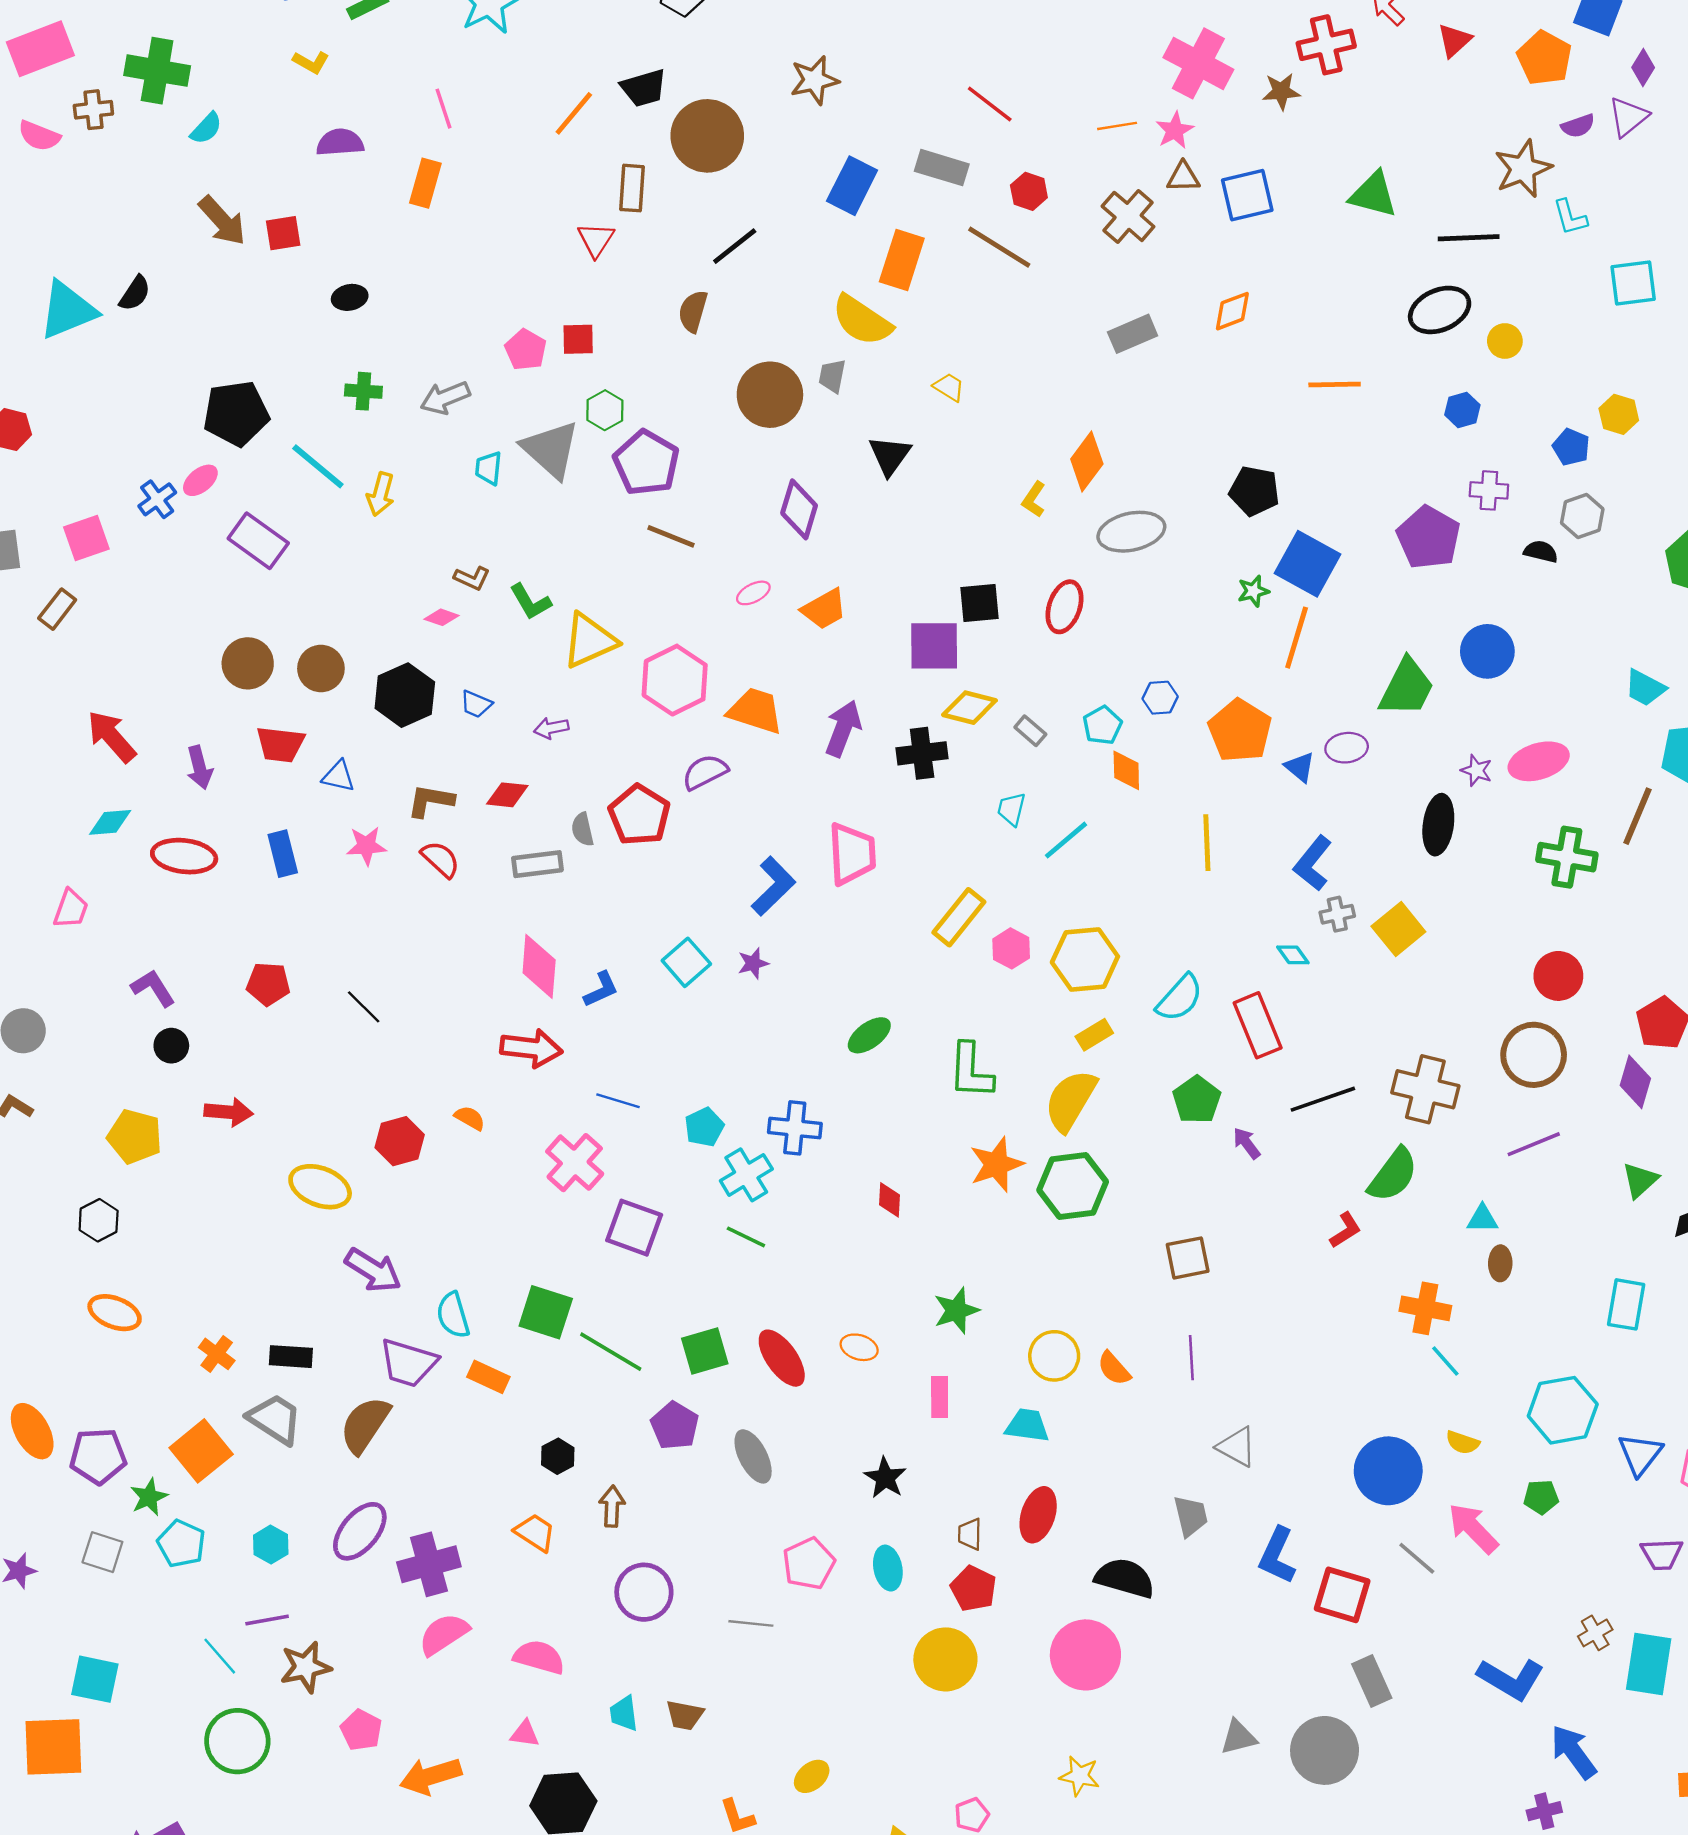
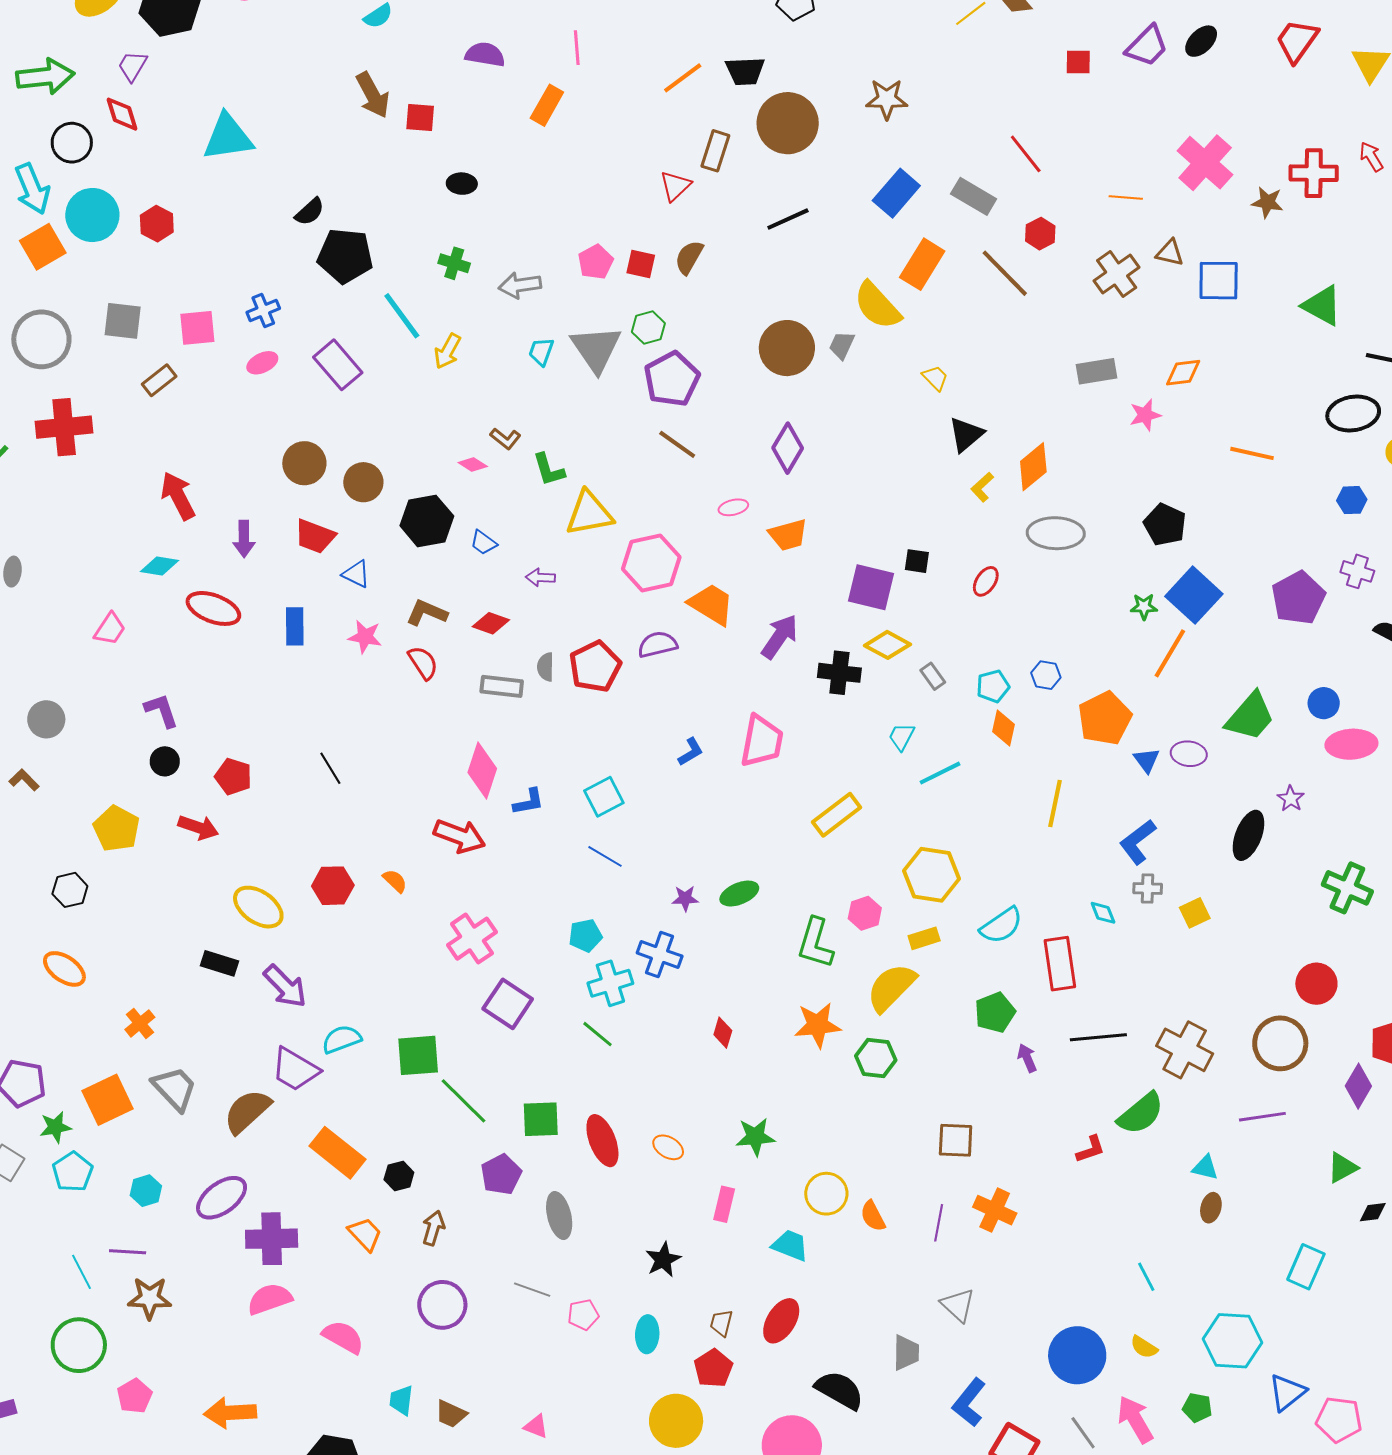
pink star: (1175, 130) -> (1145, 415), moved
black semicircle: (135, 293) -> (310, 212), moved
brown semicircle: (693, 311) -> (689, 257), moved
black triangle: (890, 455) -> (966, 434), moved
pink ellipse: (200, 480) -> (262, 363), moved
black square: (980, 603) -> (917, 561), size x0.7
red ellipse: (1065, 607) -> (986, 581), size x0.7
blue circle: (1487, 651) -> (1324, 703), size x0.7
pink ellipse: (1539, 761) -> (1351, 744), moved
blue L-shape: (773, 886) -> (691, 752), size x0.6
yellow square: (1398, 929) -> (1195, 913), size x0.7
pink hexagon: (1011, 948) -> (865, 913), moved
purple star: (753, 963) -> (685, 898), moved
red pentagon: (268, 984) -> (233, 777), moved
blue line: (618, 1101) -> (605, 856), moved
green hexagon: (1073, 1186) -> (876, 1058), size x0.7
orange cross: (1425, 1308) -> (995, 1210), moved
green square: (546, 1312) -> (418, 1055), turned -36
cyan semicircle: (453, 1315) -> (342, 1039), turned 72
black rectangle: (291, 1357) -> (220, 963), moved
orange rectangle: (488, 1377) -> (338, 1153), moved, size x1.6
pink pentagon: (809, 1564) -> (583, 1315), size x0.7
gray line: (751, 1623) -> (532, 1290), moved
pink pentagon: (361, 1730) -> (135, 1396), moved
pink triangle: (525, 1734) -> (536, 1426), moved

